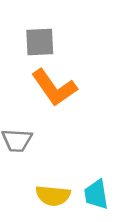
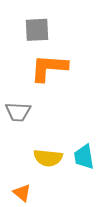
orange L-shape: (54, 88) -> (49, 68), turned 129

